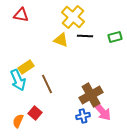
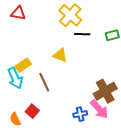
yellow triangle: (61, 40) -> (60, 55), moved
brown cross: (91, 95) -> (105, 91), moved
orange semicircle: (18, 121) -> (15, 119), turned -48

